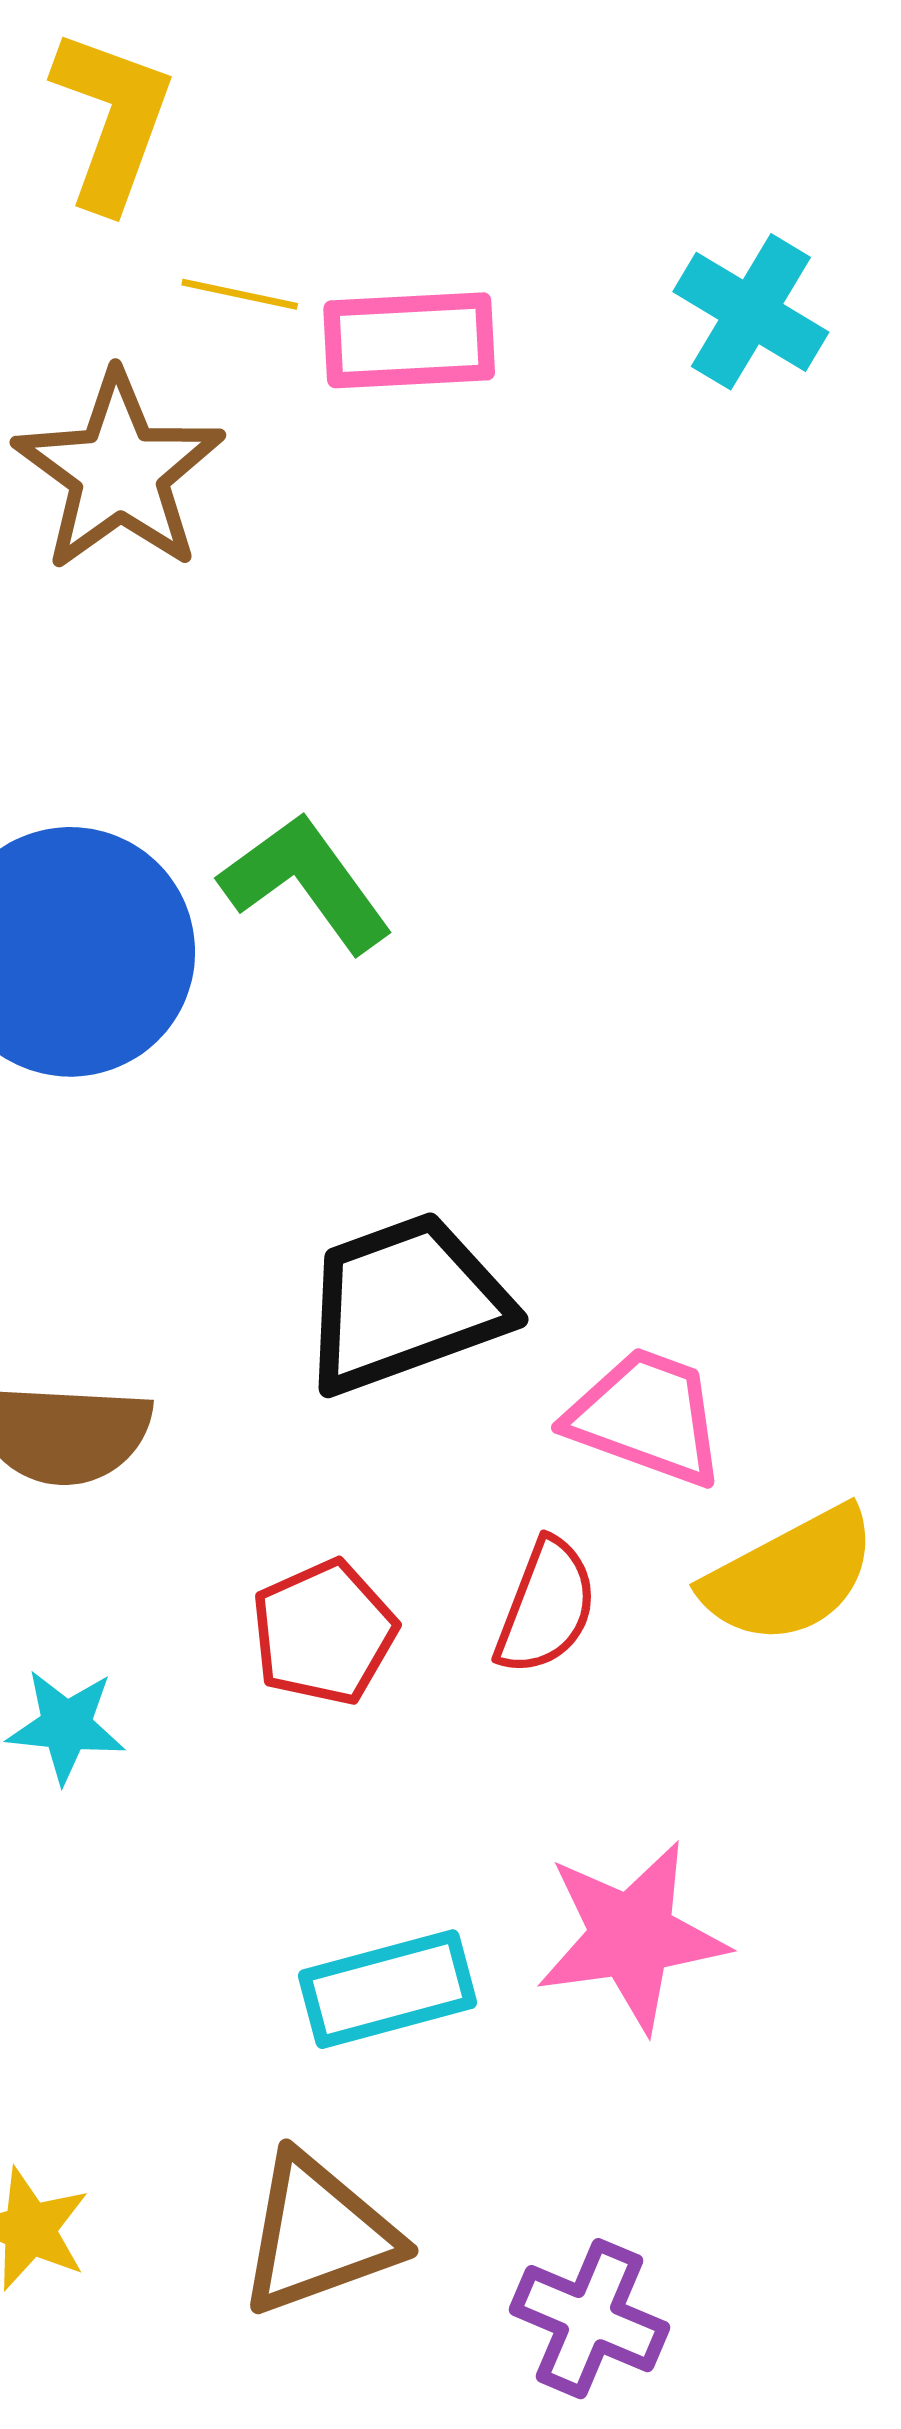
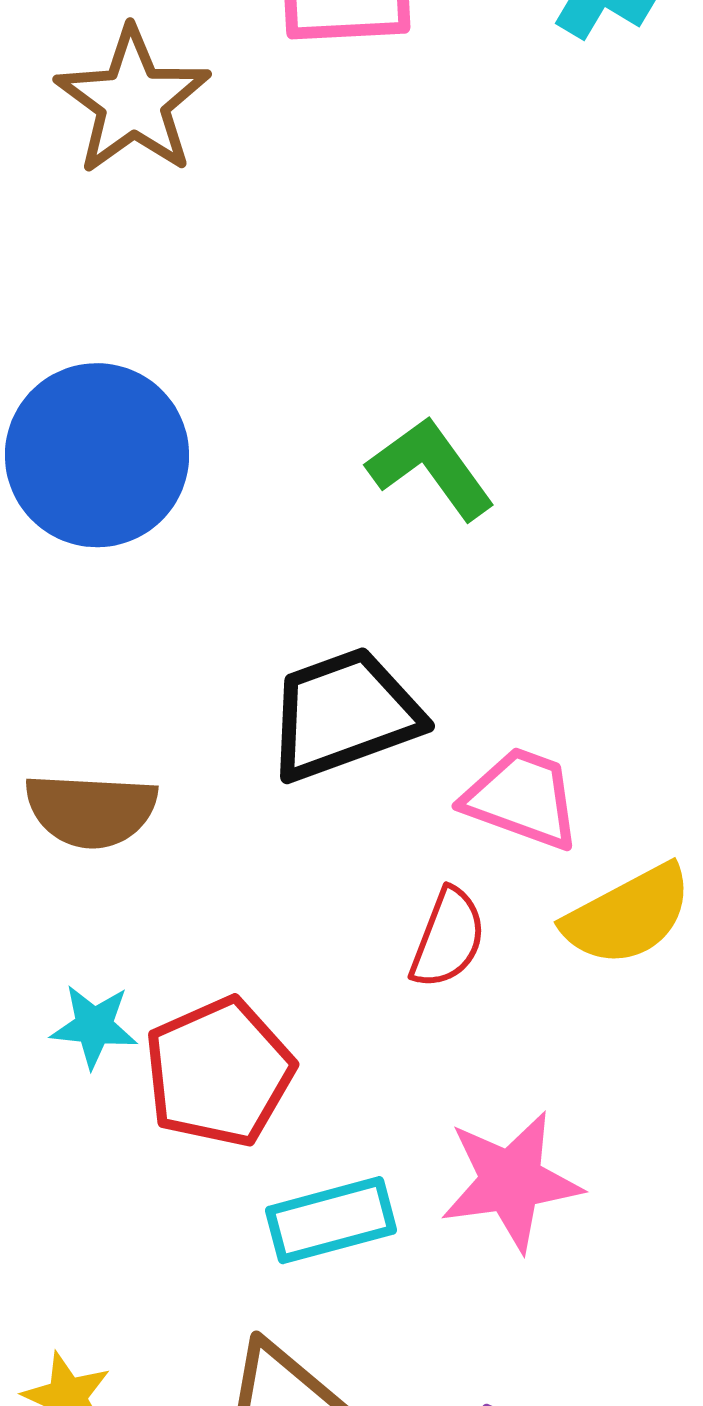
green L-shape: (306, 883) -> (431, 468), moved
red pentagon: (324, 1632) -> (219, 1072), moved, size x1.4

